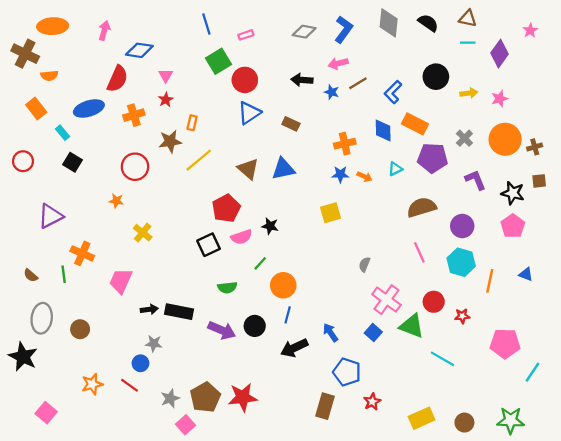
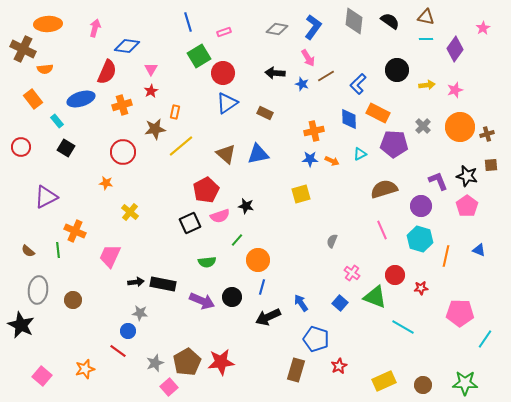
pink arrow: (338, 63) -> (308, 58), turned -108
purple L-shape: (475, 180) -> (438, 181), moved
pink cross: (386, 300) -> (352, 273), size x0.6
orange star: (92, 384) -> (85, 369), moved

